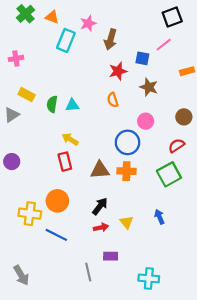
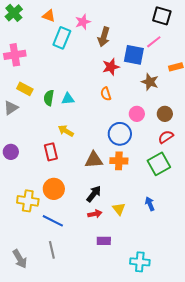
green cross: (26, 14) -> (14, 13), moved
black square: (172, 17) -> (162, 16), turned 36
pink cross: (16, 58) -> (15, 55), size x1.5
blue square: (142, 58) -> (134, 55), size x1.5
brown star: (149, 87) -> (150, 82), moved
brown circle: (184, 117) -> (165, 114), moved
red rectangle: (65, 162) -> (51, 152), moved
gray line: (88, 272) -> (52, 250), moved

